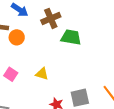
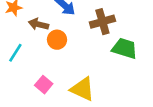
yellow triangle: (42, 74) -> (82, 89), size x1.5

